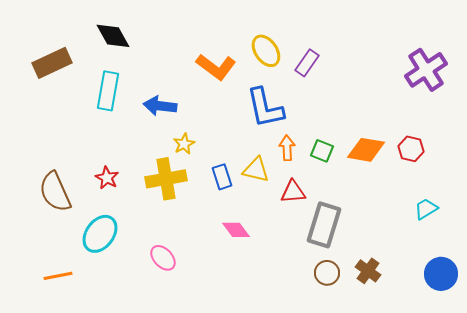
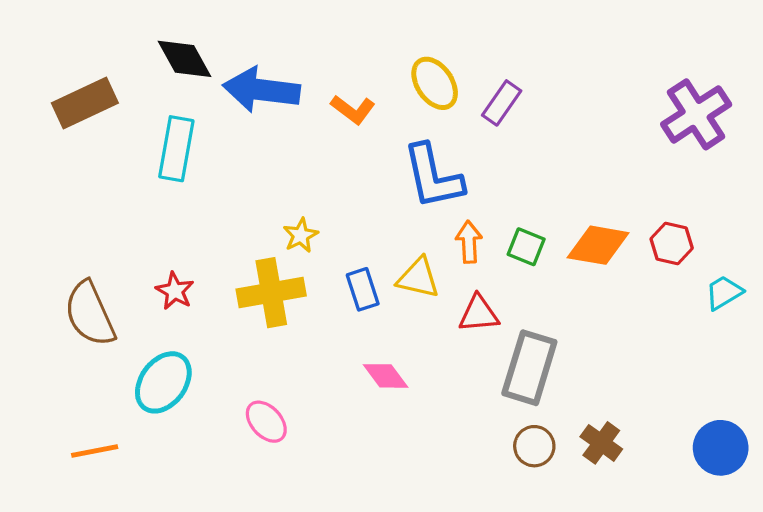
orange L-shape: (216, 67) -> (353, 110), size x0.7
blue arrow: (160, 106) -> (261, 90), moved, size x1.4
cyan trapezoid: (426, 209) -> (724, 293), moved

